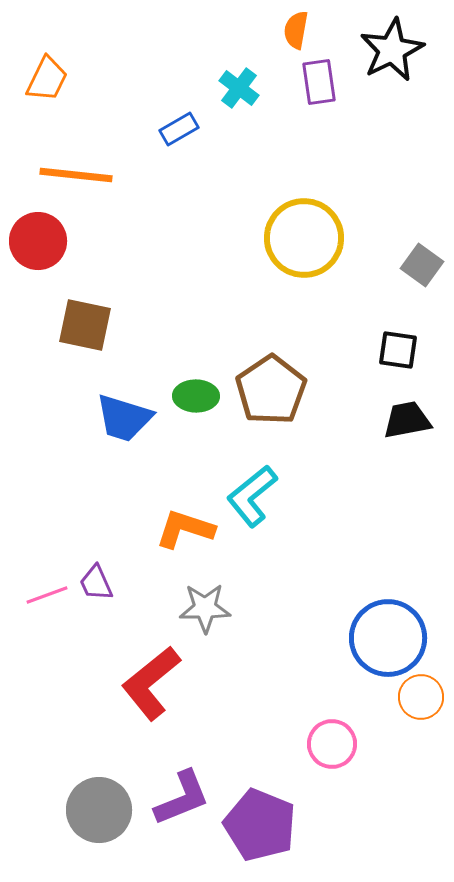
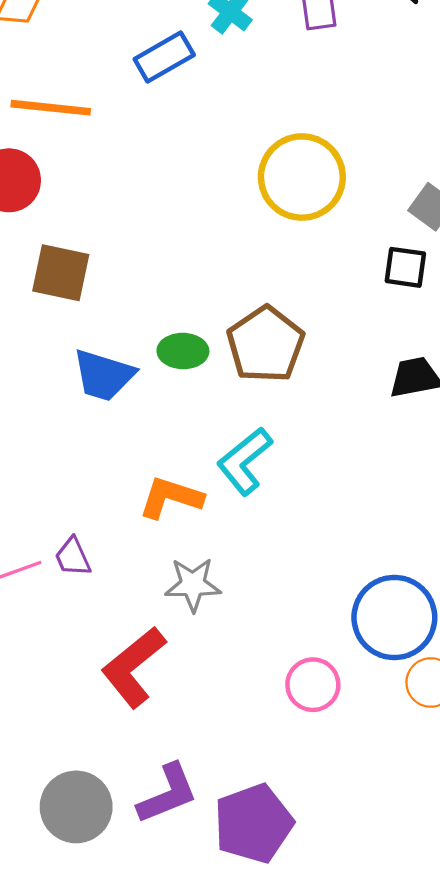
blue rectangle: (179, 129) -> (164, 57), size x1.4
black square: (398, 350) -> (405, 267), moved
pink circle: (332, 744) -> (313, 685), moved
purple pentagon: (260, 825) -> (253, 823), turned 30

